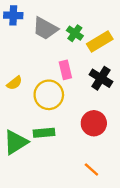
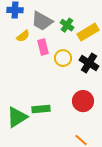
pink rectangle: (65, 70) -> (43, 47), moved
yellow semicircle: (14, 83) -> (23, 36), moved
yellow circle: (49, 95) -> (63, 58), moved, size x0.7

